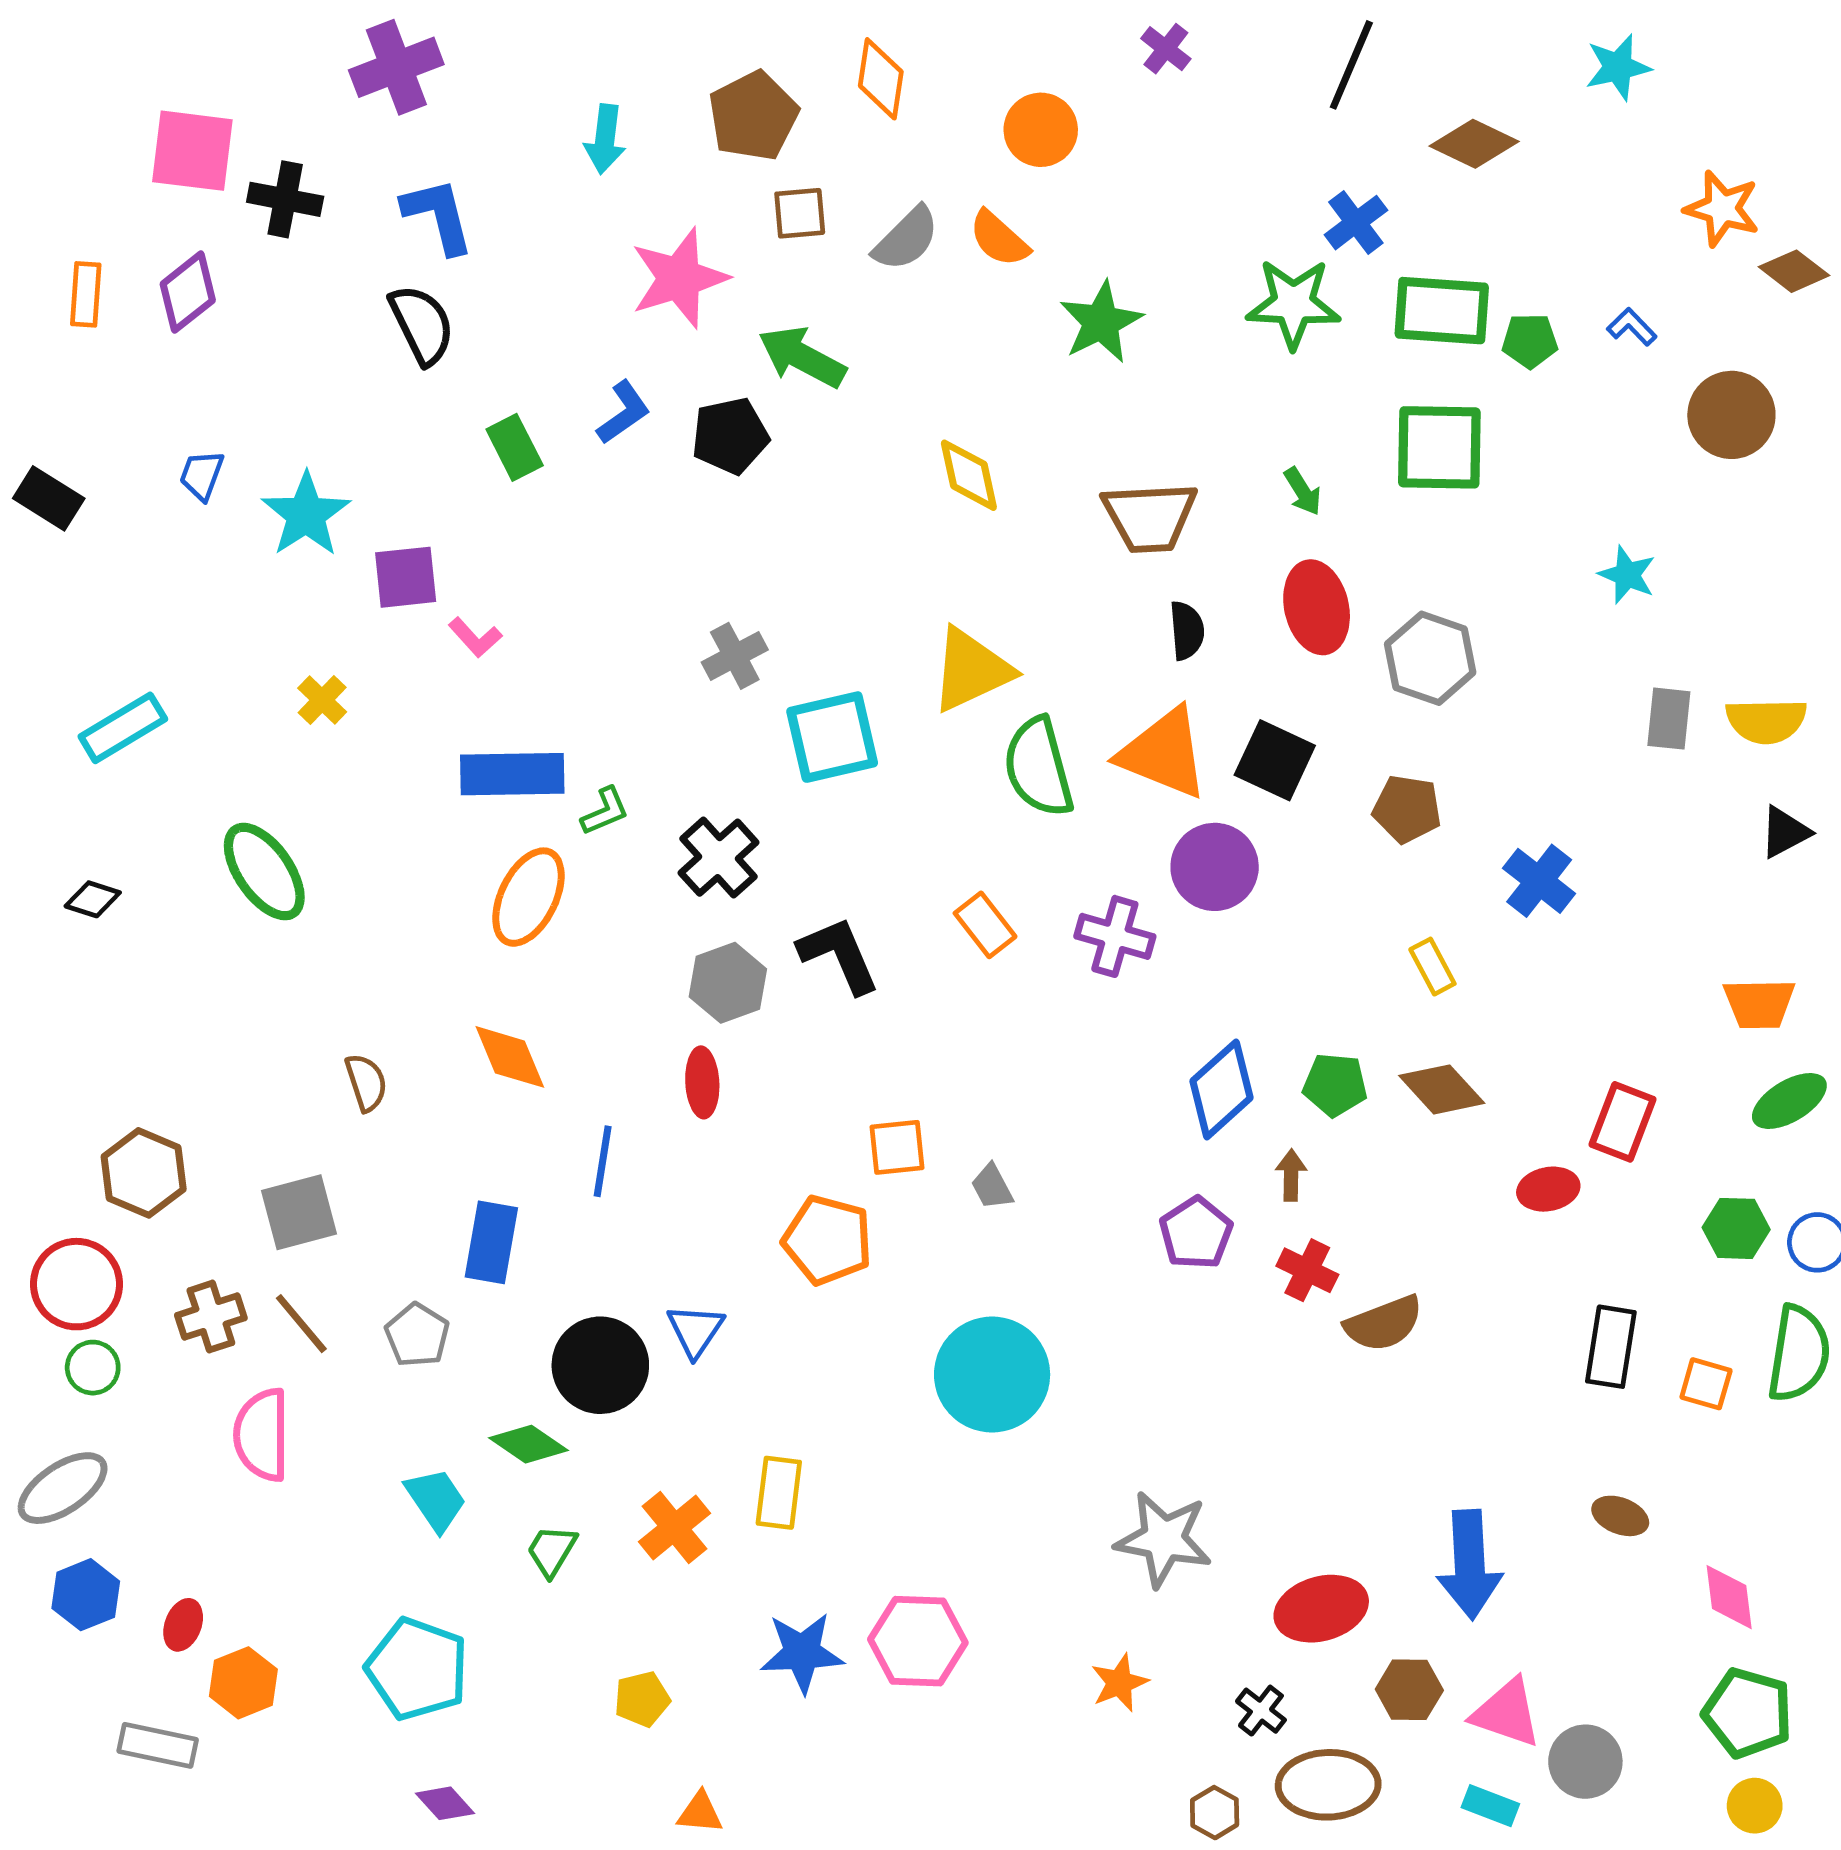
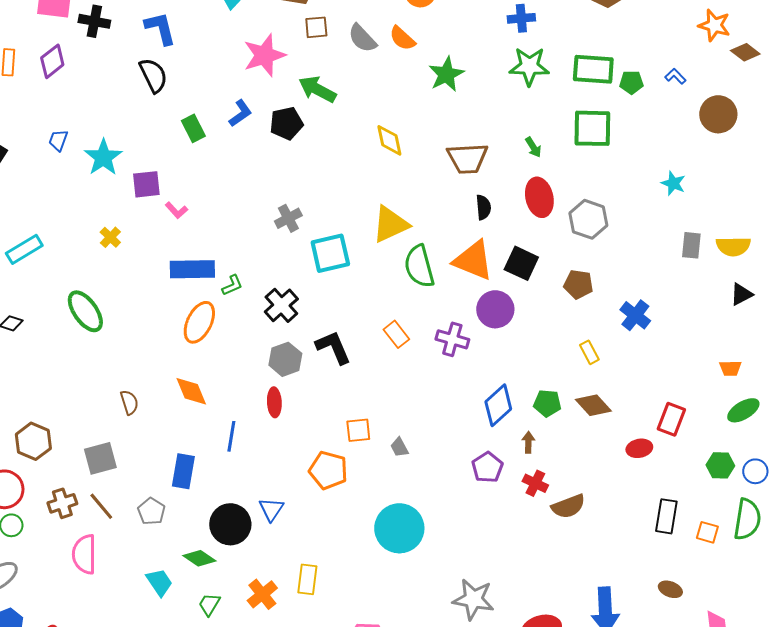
blue cross: (1356, 223) -> (521, 18), moved, turned 32
gray semicircle: (906, 239) -> (362, 38), turned 92
orange trapezoid: (1759, 1004) -> (730, 368), size x0.7

